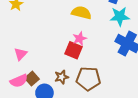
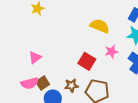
pink star: (80, 38) -> (111, 52), moved

